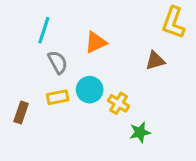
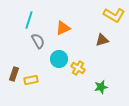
yellow L-shape: (173, 23) -> (114, 15), turned -80
yellow rectangle: (58, 97) -> (31, 80), moved
green star: (140, 132) -> (101, 87), moved

